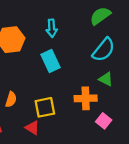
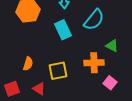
cyan semicircle: (104, 50) -> (94, 20), moved
red triangle: (32, 128) -> (39, 89), moved

